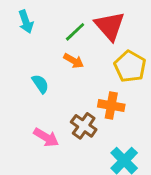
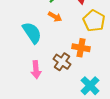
cyan semicircle: (40, 84) -> (32, 33), size x1.6
pink arrow: (46, 137) -> (36, 70), turned 54

